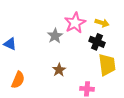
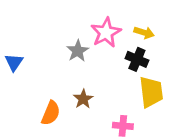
blue triangle: (10, 44) -> (14, 62), turned 40
orange semicircle: (18, 80) -> (51, 113), moved

